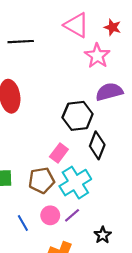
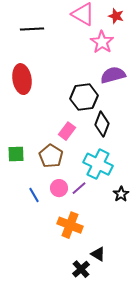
brown pentagon: (41, 180) -> (51, 156), turned -30
cyan cross: (75, 183) -> (98, 164), moved, turned -32
black star: (103, 235) -> (121, 194), moved

